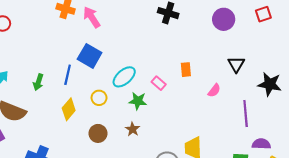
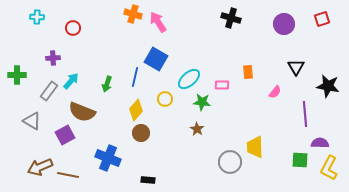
pink rectangle: (159, 83) -> (222, 85), turned -40
brown circle: (98, 133) -> (141, 133), moved

